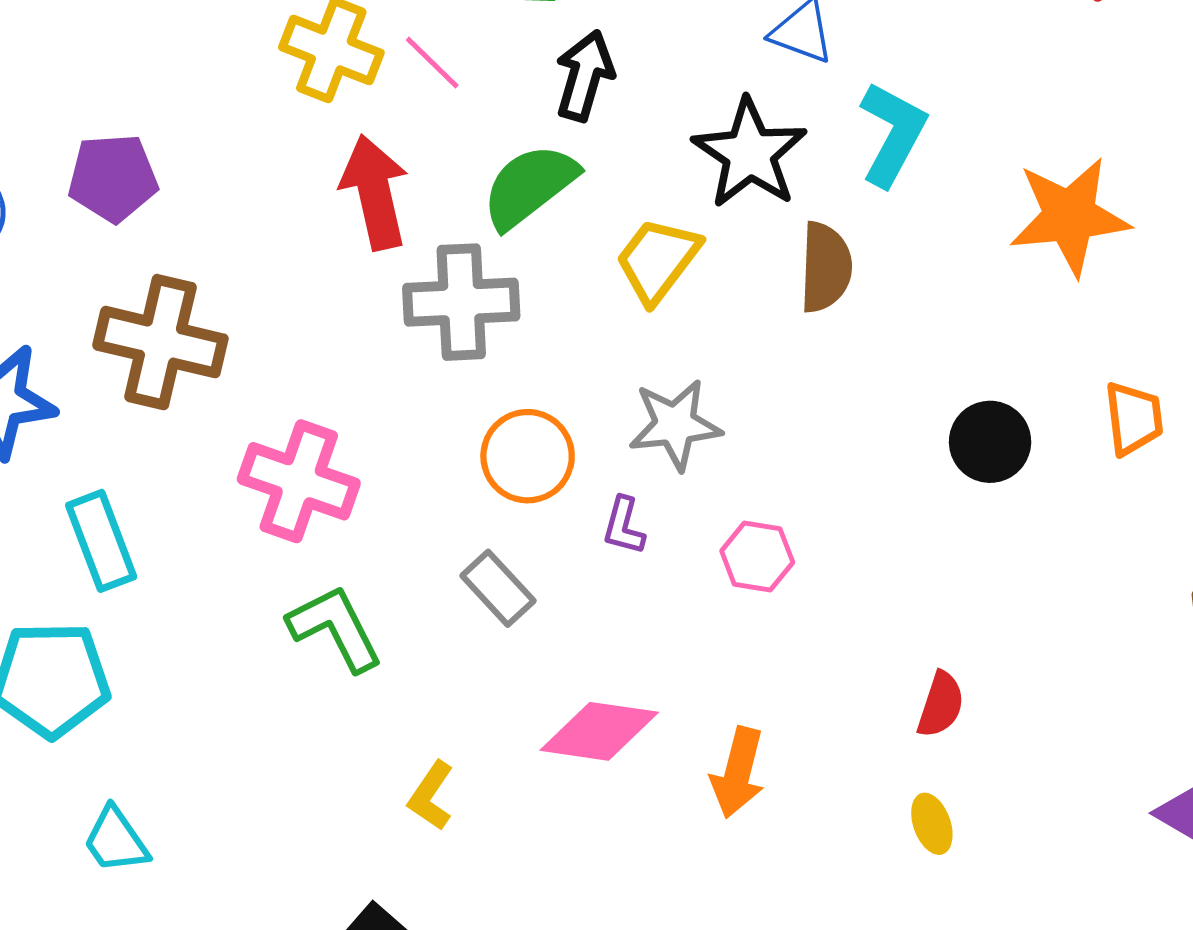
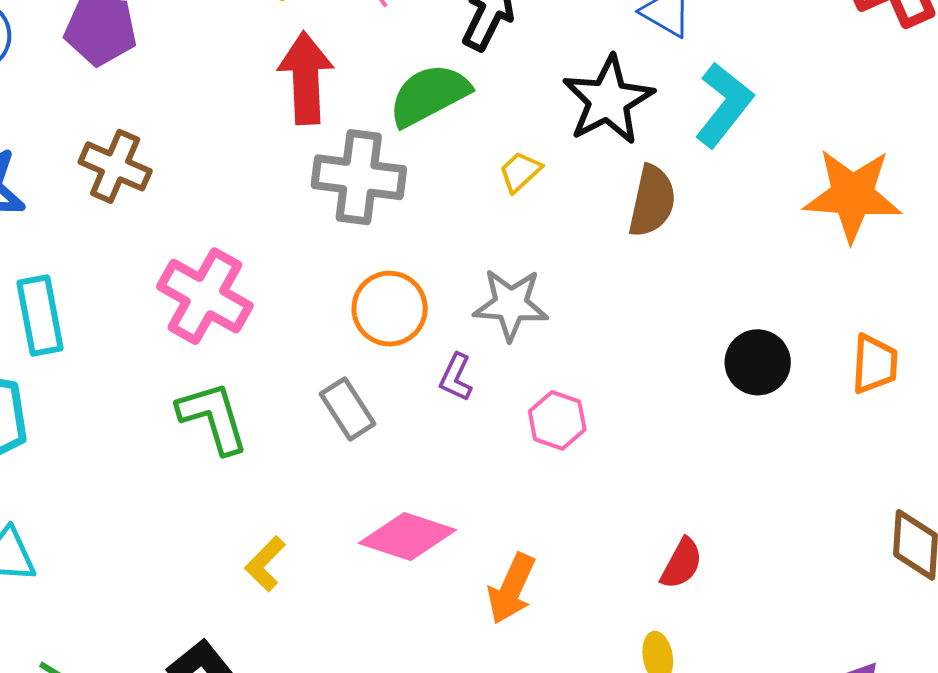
yellow trapezoid: (658, 260) -> (520, 172), size x0.6
brown cross: (160, 342) -> (115, 166), size x0.7

